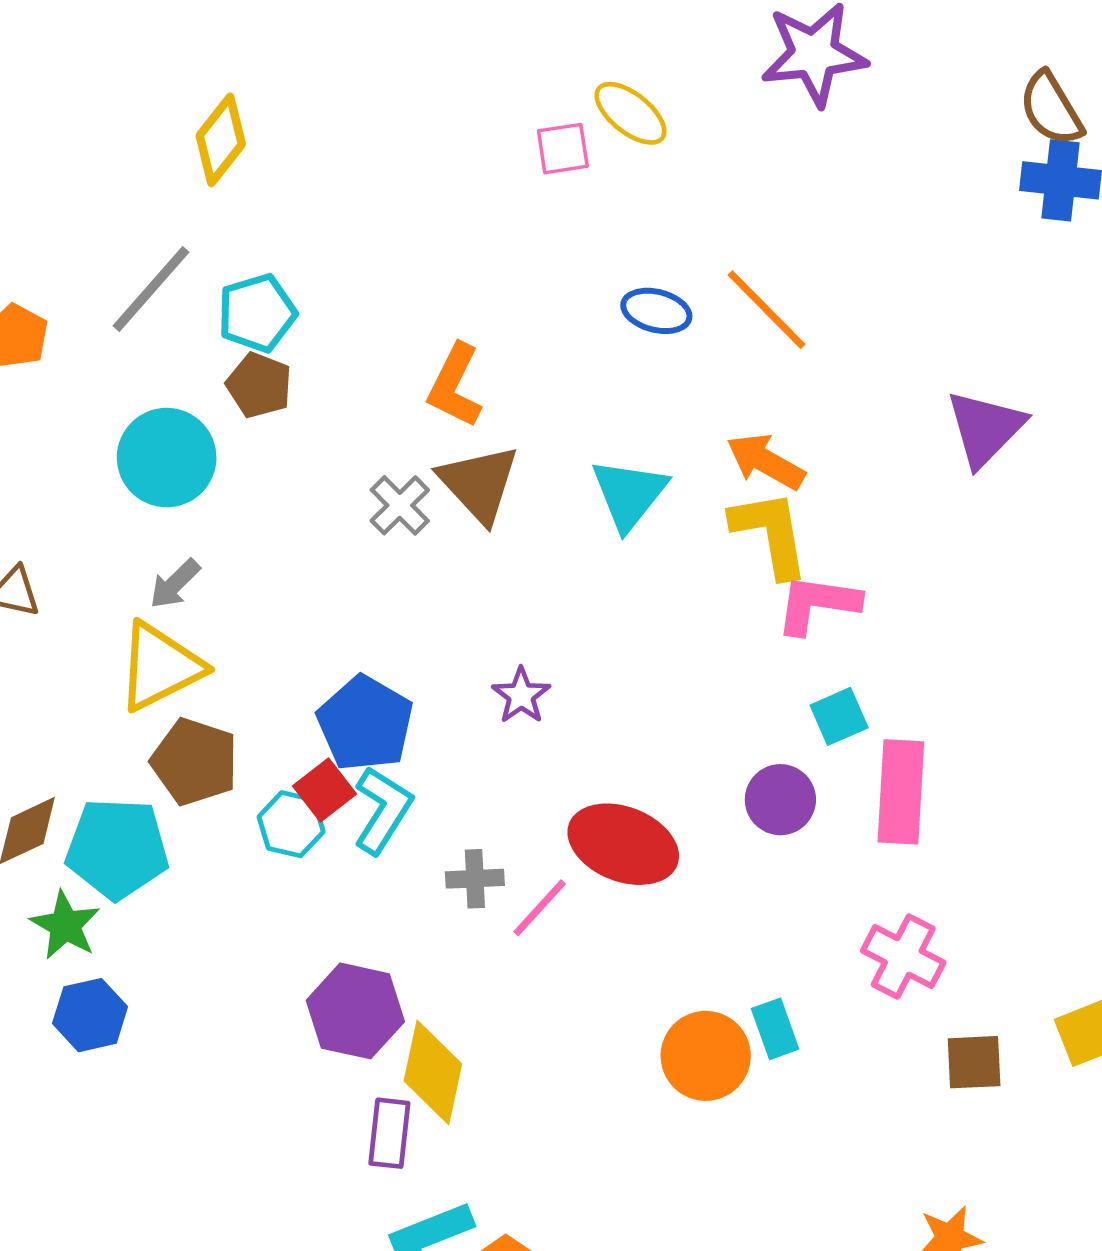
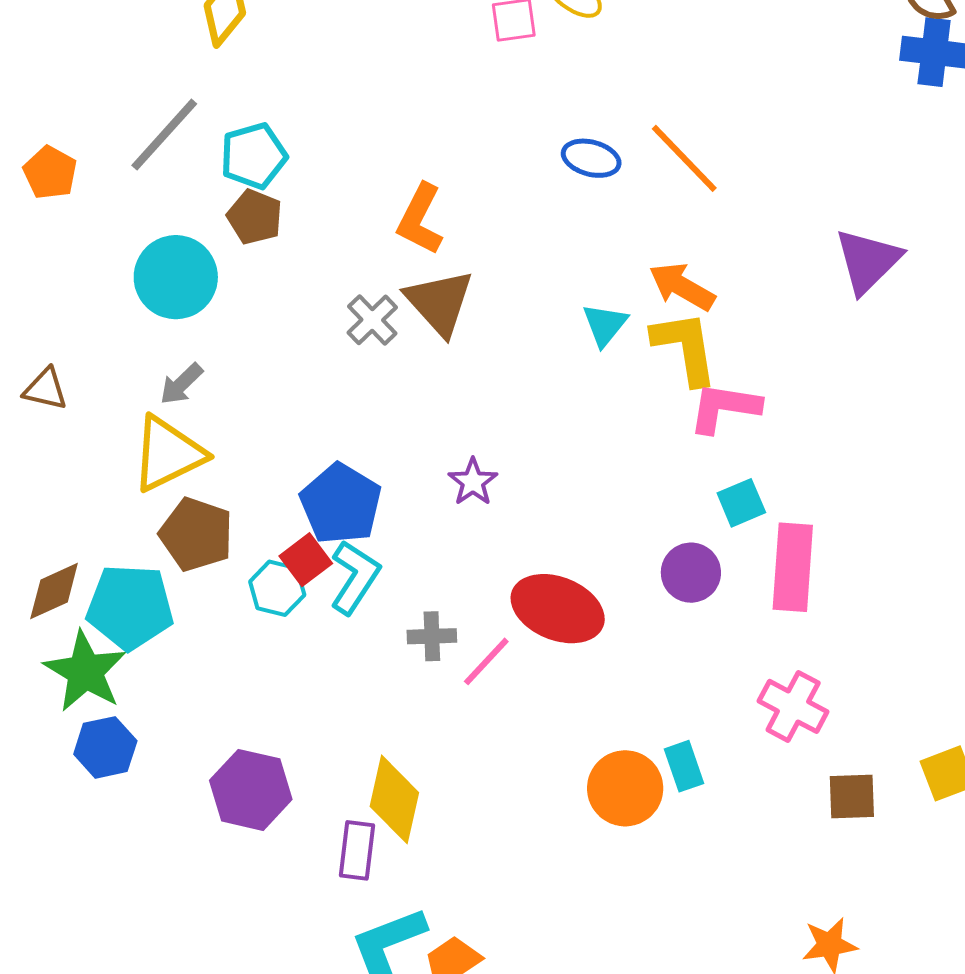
cyan triangle: (629, 494) -> (605, 325), moved, size x0.7
green star: (65, 925) -> (85, 671), size x1.4
purple hexagon: (355, 1011) -> (251, 790), moved

